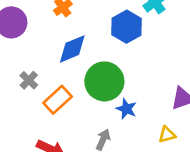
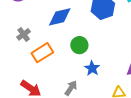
green circle: (104, 81) -> (79, 45), size x0.6

